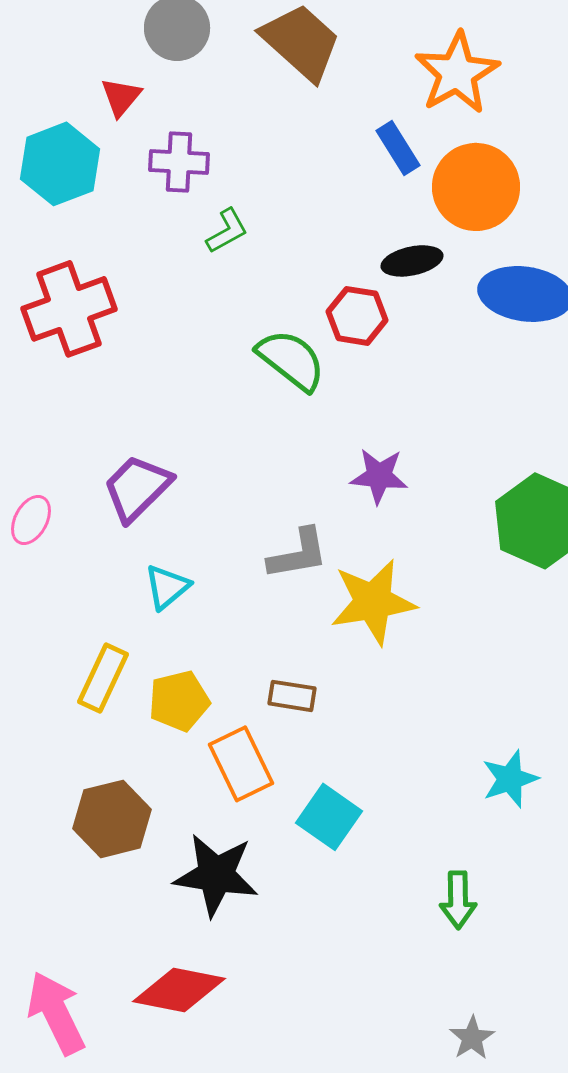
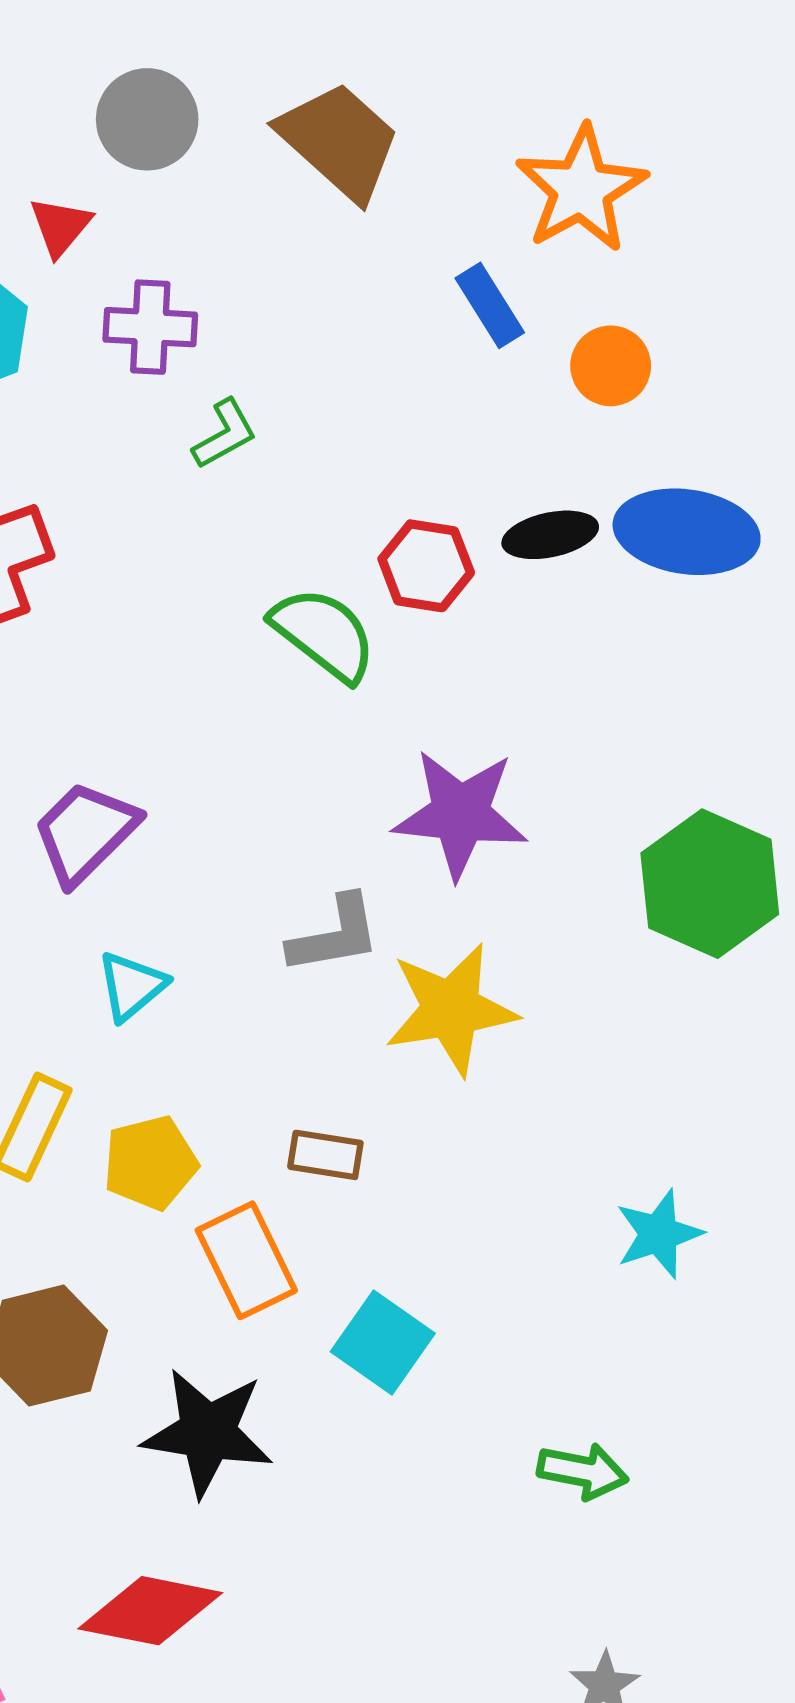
orange circle: (476, 187) -> (611, 366), size x0.6
black ellipse: (412, 261) -> (550, 535), moved
purple star: (379, 476) -> (460, 814), size x1.5
cyan star: (510, 779) -> (659, 1234), moved
green arrow: (458, 900) -> (583, 1471), turned -78

